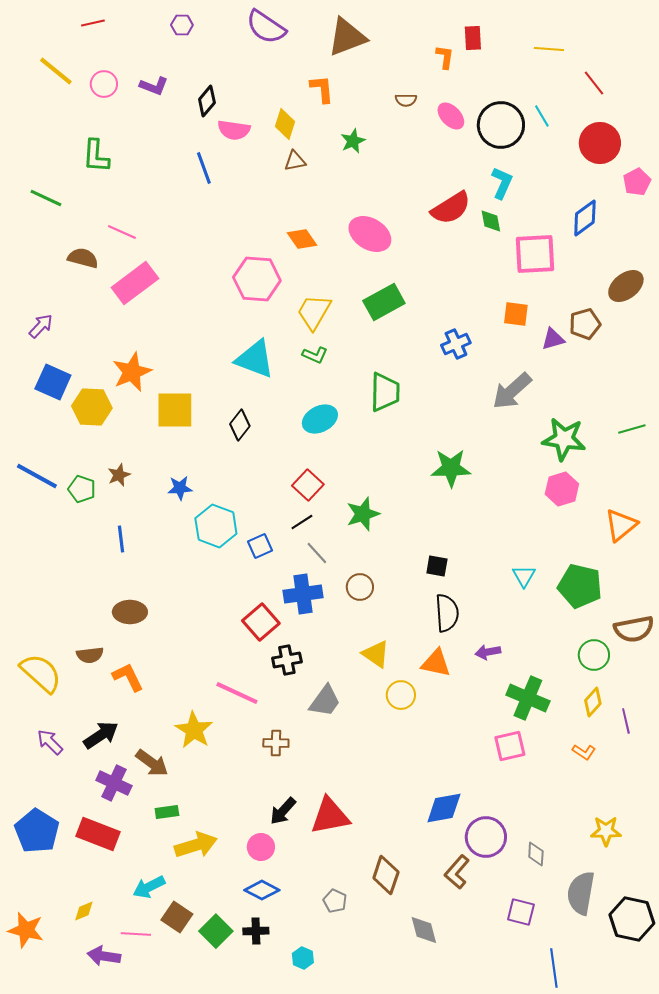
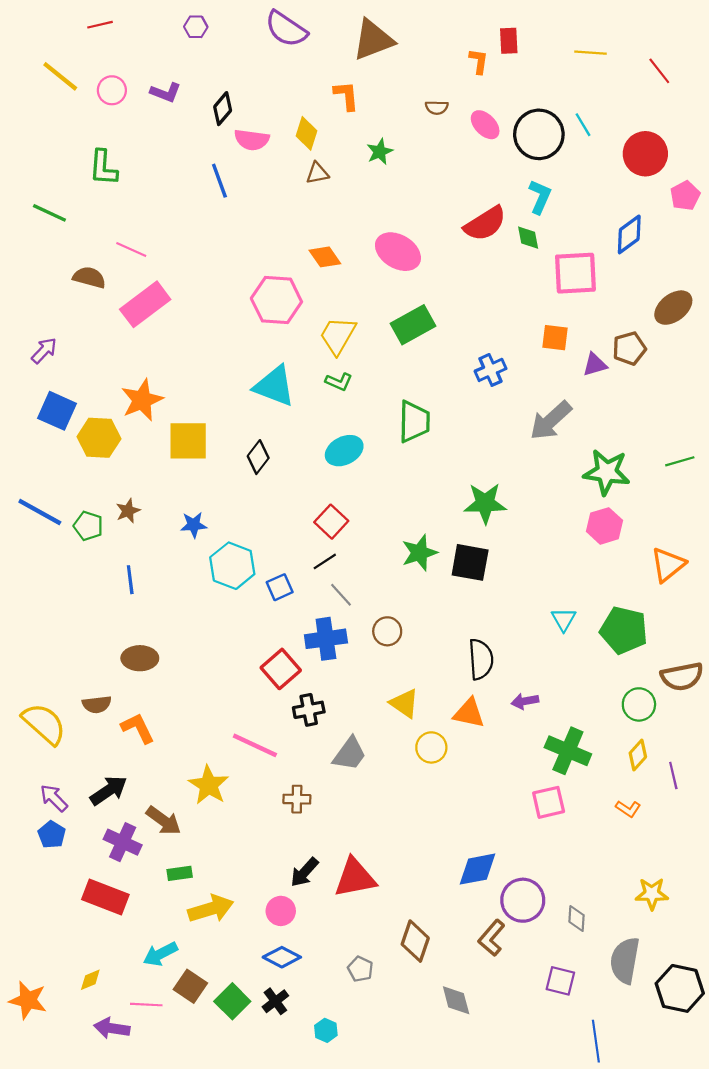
red line: (594, 83) -> (659, 71), moved
green star: (363, 514) -> (419, 553), moved
black square: (437, 566) -> (470, 562), moved, size x1.6
blue pentagon: (37, 831) -> (52, 835), moved, size x0.6
black cross: (256, 931) -> (275, 1001), turned -35

